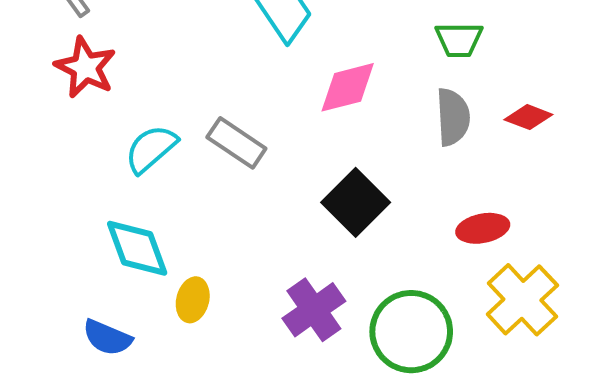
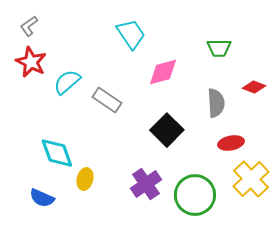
gray semicircle: (453, 117) -> (216, 103), moved
cyan semicircle: (151, 149) -> (67, 82), moved

